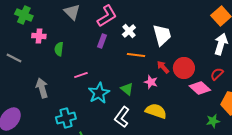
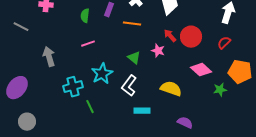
green semicircle: (59, 49) -> (85, 16), moved
orange line: (136, 55) -> (132, 24), moved
pink diamond: (200, 88) -> (201, 70), moved
cyan star: (99, 93) -> (102, 74), moved
yellow semicircle: (156, 111) -> (171, 89), moved

